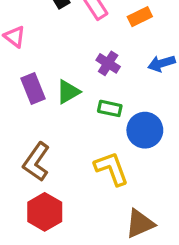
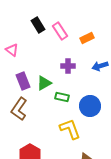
purple cross: (108, 63) -> (68, 66), turned -32
green rectangle: (110, 108) -> (62, 97), moved
brown L-shape: (36, 162) -> (19, 109), moved

